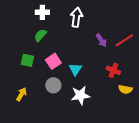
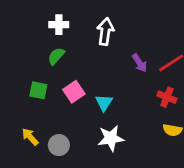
red cross: (113, 70) -> (167, 97), moved
gray circle: (53, 85) -> (59, 145), moved
yellow arrow: (21, 94) -> (30, 137), turned -72

